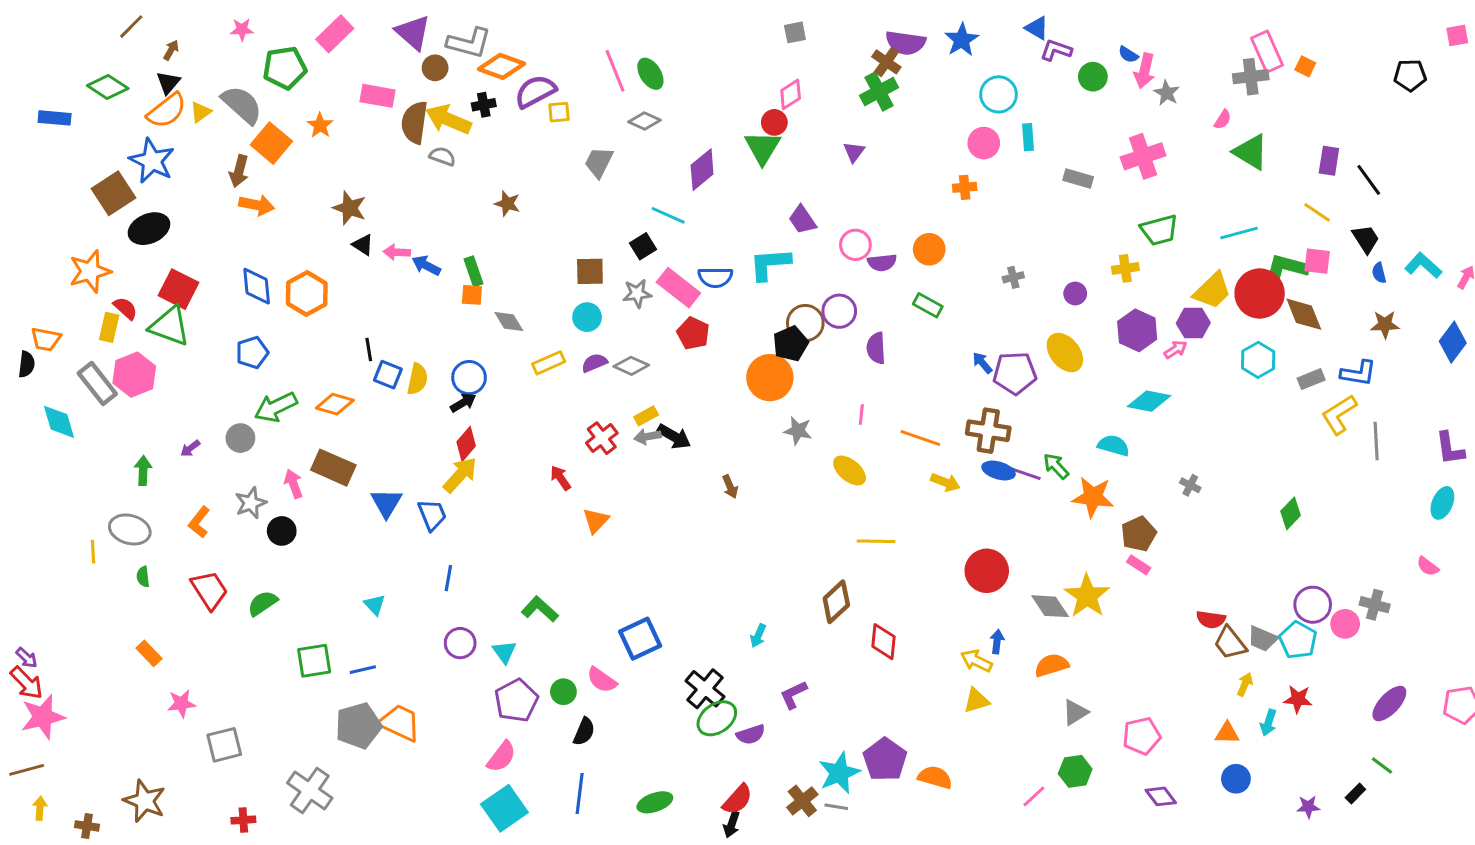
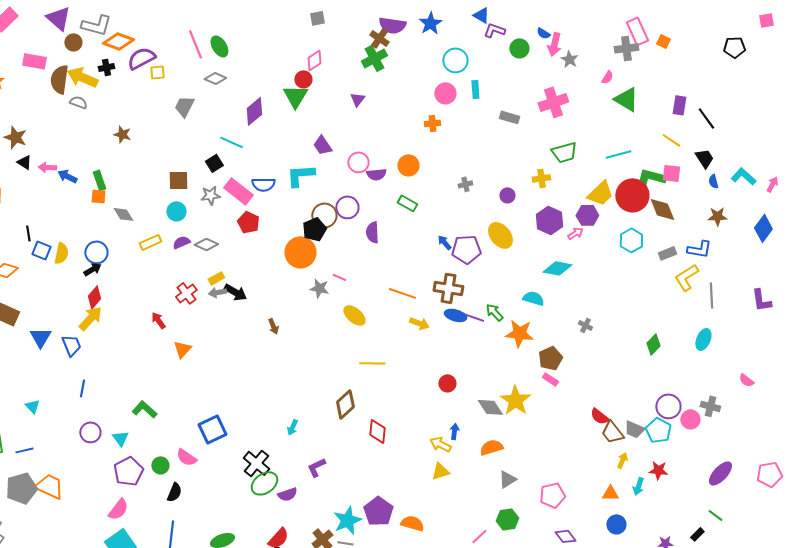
pink line: (861, 414) -> (339, 277), moved, turned -72
cyan ellipse: (1442, 503) -> (703, 339), moved
red circle: (987, 571) -> (447, 383), size x0.6
red semicircle: (1211, 619) -> (599, 416), turned 30

